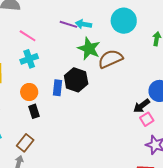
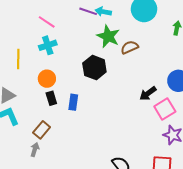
brown semicircle: (110, 59) -> (130, 47), size x0.7
blue rectangle: (58, 88) -> (73, 102), moved
black arrow: (142, 106) -> (148, 93), moved
pink square: (147, 119) -> (165, 109), size x1.5

